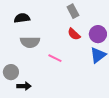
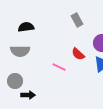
red semicircle: (74, 34) -> (78, 54), moved
gray semicircle: (30, 42) -> (20, 51), moved

